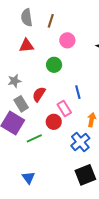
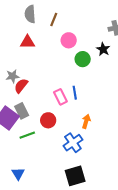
green circle: (54, 65) -> (83, 59), moved
red semicircle: (39, 94) -> (21, 86), moved
gray rectangle: (21, 104) -> (22, 111), moved
pink rectangle: (64, 108) -> (60, 97), moved

